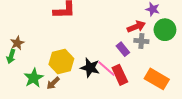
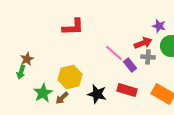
black star: (90, 68) -> (97, 94), moved
pink line: (106, 69) -> (114, 53), moved
red rectangle: (120, 75) -> (127, 90), turned -48

